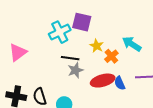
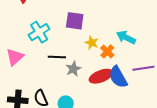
cyan cross: (60, 32) -> (39, 32), moved
black line: (70, 58) -> (57, 57), moved
blue semicircle: (120, 83) -> (118, 77), size x1.6

